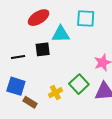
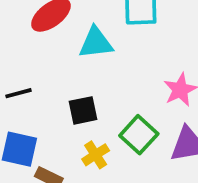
black square: (43, 49) -> (83, 110), moved

